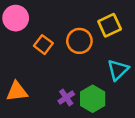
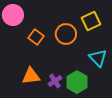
cyan triangle: (118, 70) -> (98, 58), turned -30
orange triangle: (17, 92) -> (31, 76), moved

